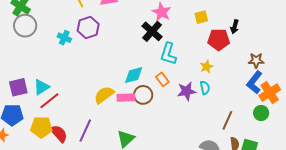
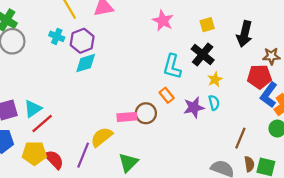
black arrow: (235, 27) -> (245, 34), size x1.6
black cross: (152, 31) -> (203, 54), moved
cyan cross: (64, 38) -> (57, 36), moved
red pentagon: (219, 40) -> (259, 77), moved
brown star: (256, 60) -> (271, 56), moved
cyan diamond: (134, 75) -> (86, 63), moved
yellow semicircle: (104, 95) -> (102, 137), moved

